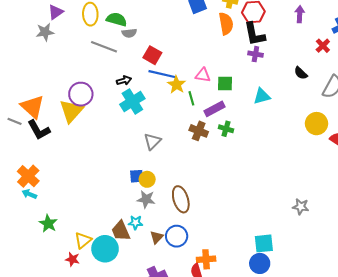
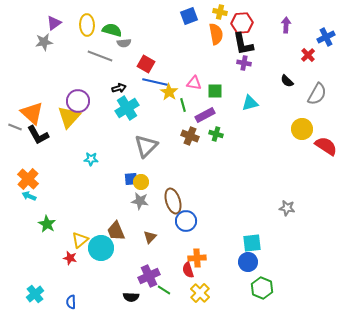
gray triangle: (152, 141) -> (146, 146), size x1.4
cyan star: (136, 222) -> (91, 159), moved
blue circle: (177, 236) -> (186, 221), moved

